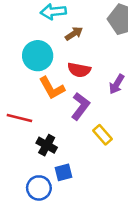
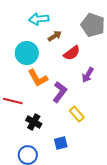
red semicircle: (79, 70) -> (72, 53), moved, turned -48
blue square: (64, 172) -> (61, 143), moved

